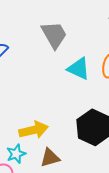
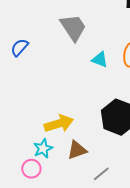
cyan triangle: (79, 69) -> (100, 60), size x0.7

